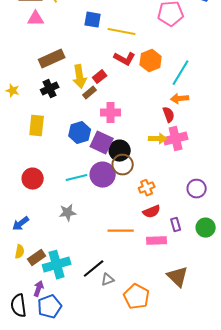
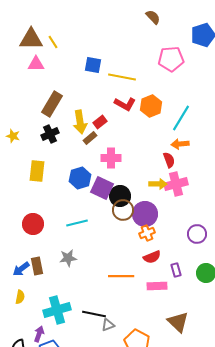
brown rectangle: (52, 59) -> (52, 104), turned -35
purple circle: (103, 175) -> (145, 214), moved
brown rectangle: (37, 258) -> (37, 266), moved, turned -66
black line: (94, 269) -> (94, 314), turned 50

